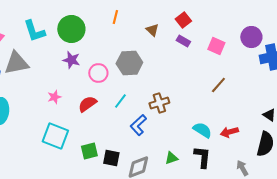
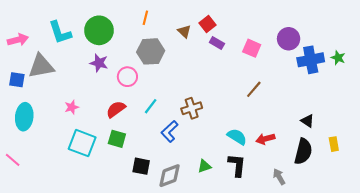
red square: (183, 20) -> (207, 24), moved
gray hexagon: (129, 63) -> (151, 51), moved
pink star: (54, 97) -> (72, 107), moved
green square: (89, 151) -> (117, 139), moved, turned 30

